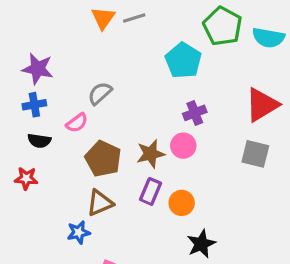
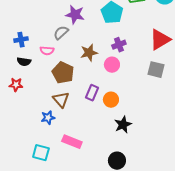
purple star: (38, 69) -> (75, 15), moved
pink semicircle: (77, 123) -> (47, 51), turned 40
brown star: (151, 154) -> (89, 53), moved
brown triangle: (100, 203) -> (61, 100), turned -48

